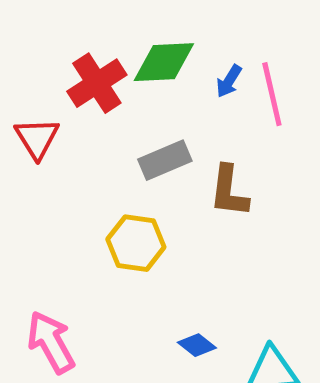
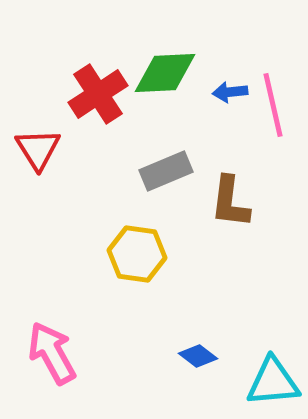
blue arrow: (229, 81) -> (230, 92), turned 52

